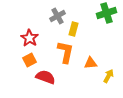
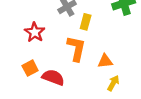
orange square: (30, 60) -> (30, 68), moved
yellow arrow: (108, 76) -> (113, 83), moved

